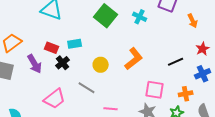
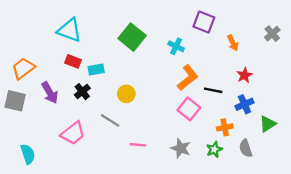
cyan cross: (140, 17) -> (176, 46), moved
red rectangle: (52, 48) -> (73, 61), moved
orange L-shape: (134, 59) -> (188, 78), moved
black line: (176, 62) -> (213, 90), turned 35
pink square: (155, 90) -> (189, 109), moved, turned 30

